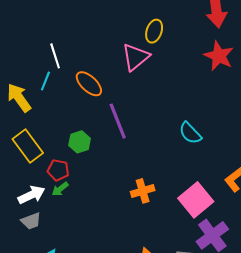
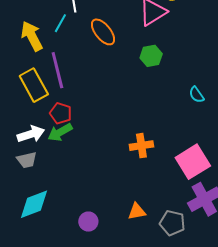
purple line: (118, 121) -> (57, 70), moved
cyan semicircle: (190, 133) -> (197, 95), size x0.7
green hexagon: (80, 142) -> (151, 56), moved
green arrow: (60, 189) -> (60, 132), size x1.4

